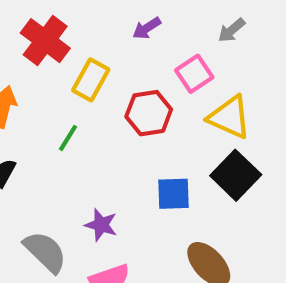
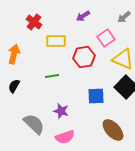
red cross: (45, 41) -> (34, 22), size x0.7
yellow rectangle: (91, 80) -> (56, 41), turned 60
green line: (68, 138) -> (52, 76), moved, turned 48

